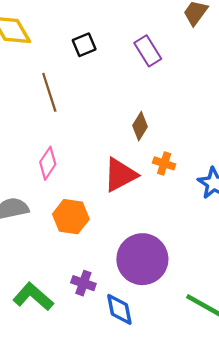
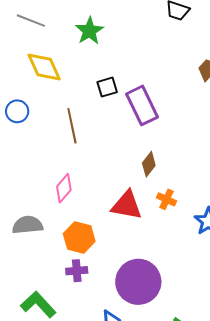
purple rectangle: (148, 51) -> (142, 105), moved, size x1.4
red triangle: (120, 175) -> (127, 205), turned 32
purple cross: (83, 283) -> (77, 271), moved, turned -30

